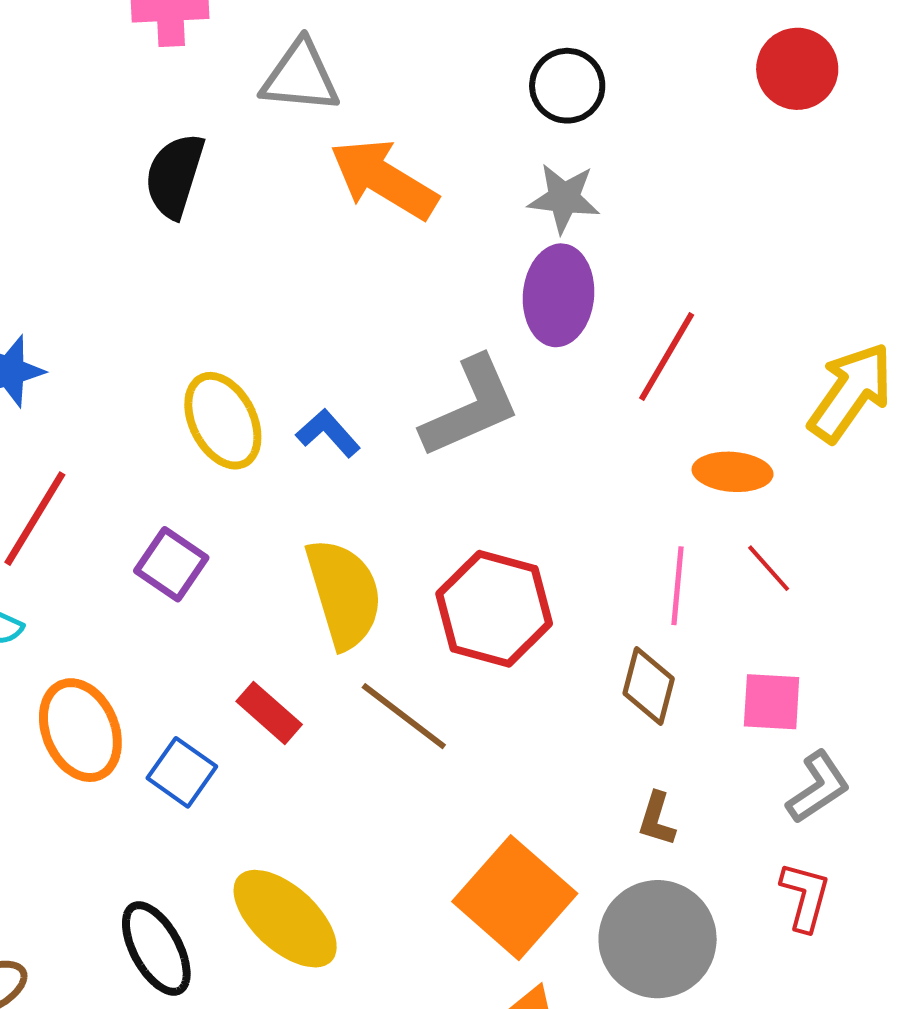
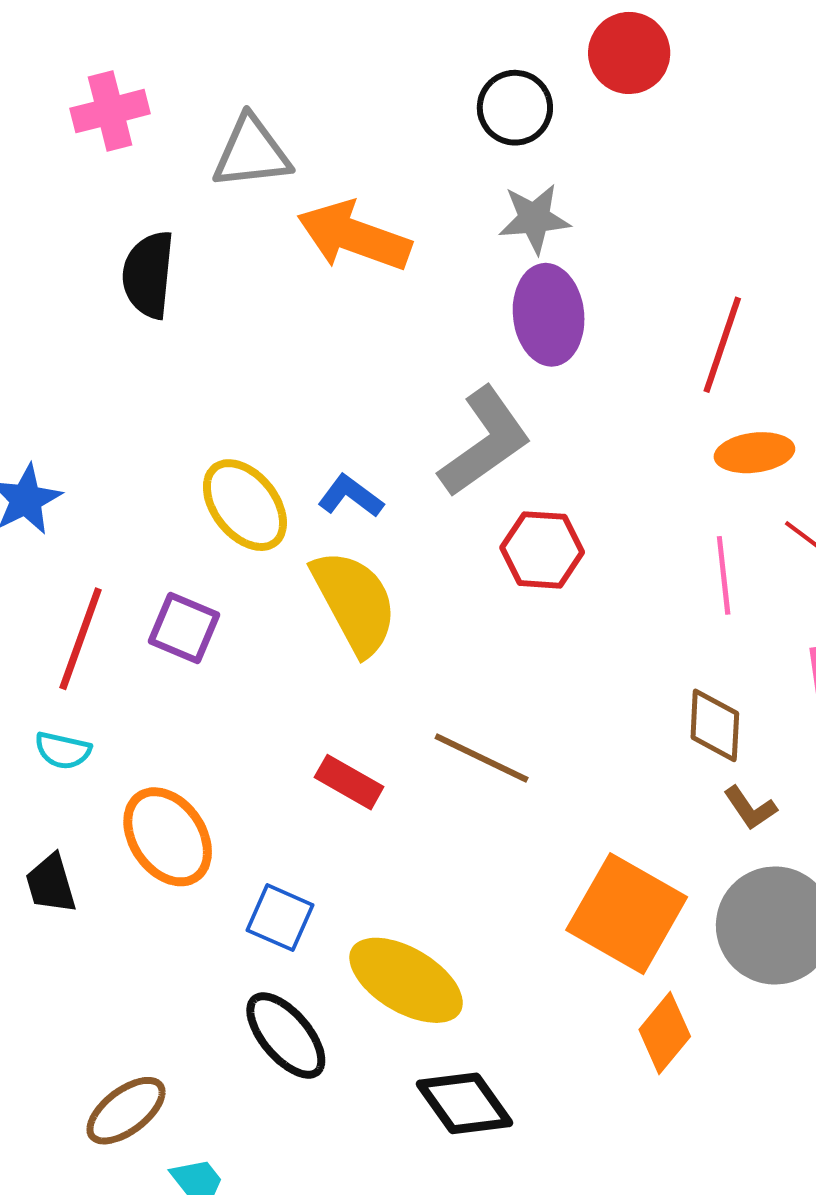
red circle: (797, 69) -> (629, 53), moved
red line: (667, 357) -> (722, 345), moved
purple square: (171, 564) -> (184, 628), moved
yellow semicircle: (344, 593) -> (355, 602), moved
red hexagon: (494, 609) -> (542, 550), moved, size x0.7
brown diamond: (649, 686) -> (715, 725), moved
blue square: (182, 772) -> (280, 918), moved
brown L-shape: (657, 819) -> (750, 808), turned -40

